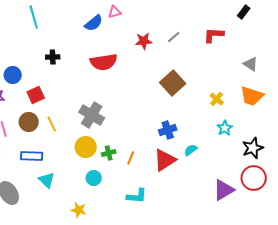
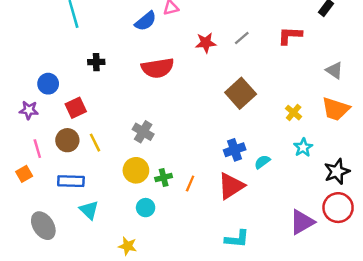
gray cross: (92, 115) -> (143, 132), size x0.7
cyan semicircle: (191, 150) -> (262, 162), moved
cyan L-shape: (137, 196) -> (237, 239), moved

